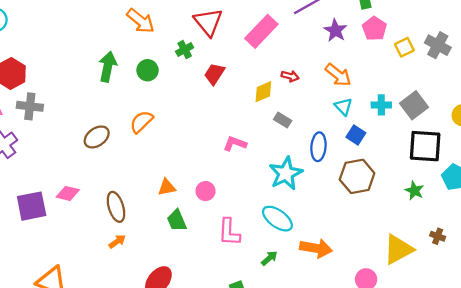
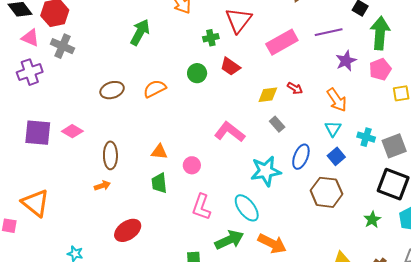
green circle: (148, 70) -> (197, 73), moved
red trapezoid: (214, 74) -> (230, 66), turned -105
pink L-shape: (235, 144) -> (230, 132), size x1.4
green arrow: (269, 258) -> (229, 240), size x1.8

